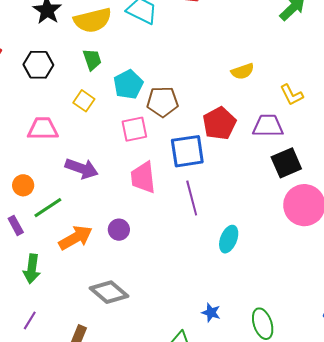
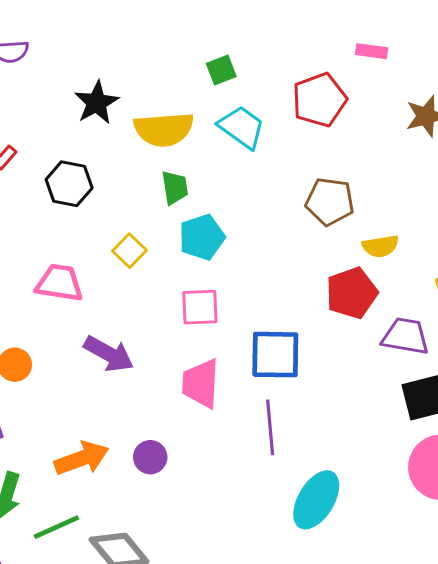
green trapezoid: (92, 60) -> (175, 188), moved
brown pentagon: (162, 102) -> (330, 202), moved
red pentagon: (219, 123) -> (352, 293), moved
green line: (48, 208) -> (56, 527), moved
cyan ellipse: (229, 239) -> (316, 500), size x1.4

